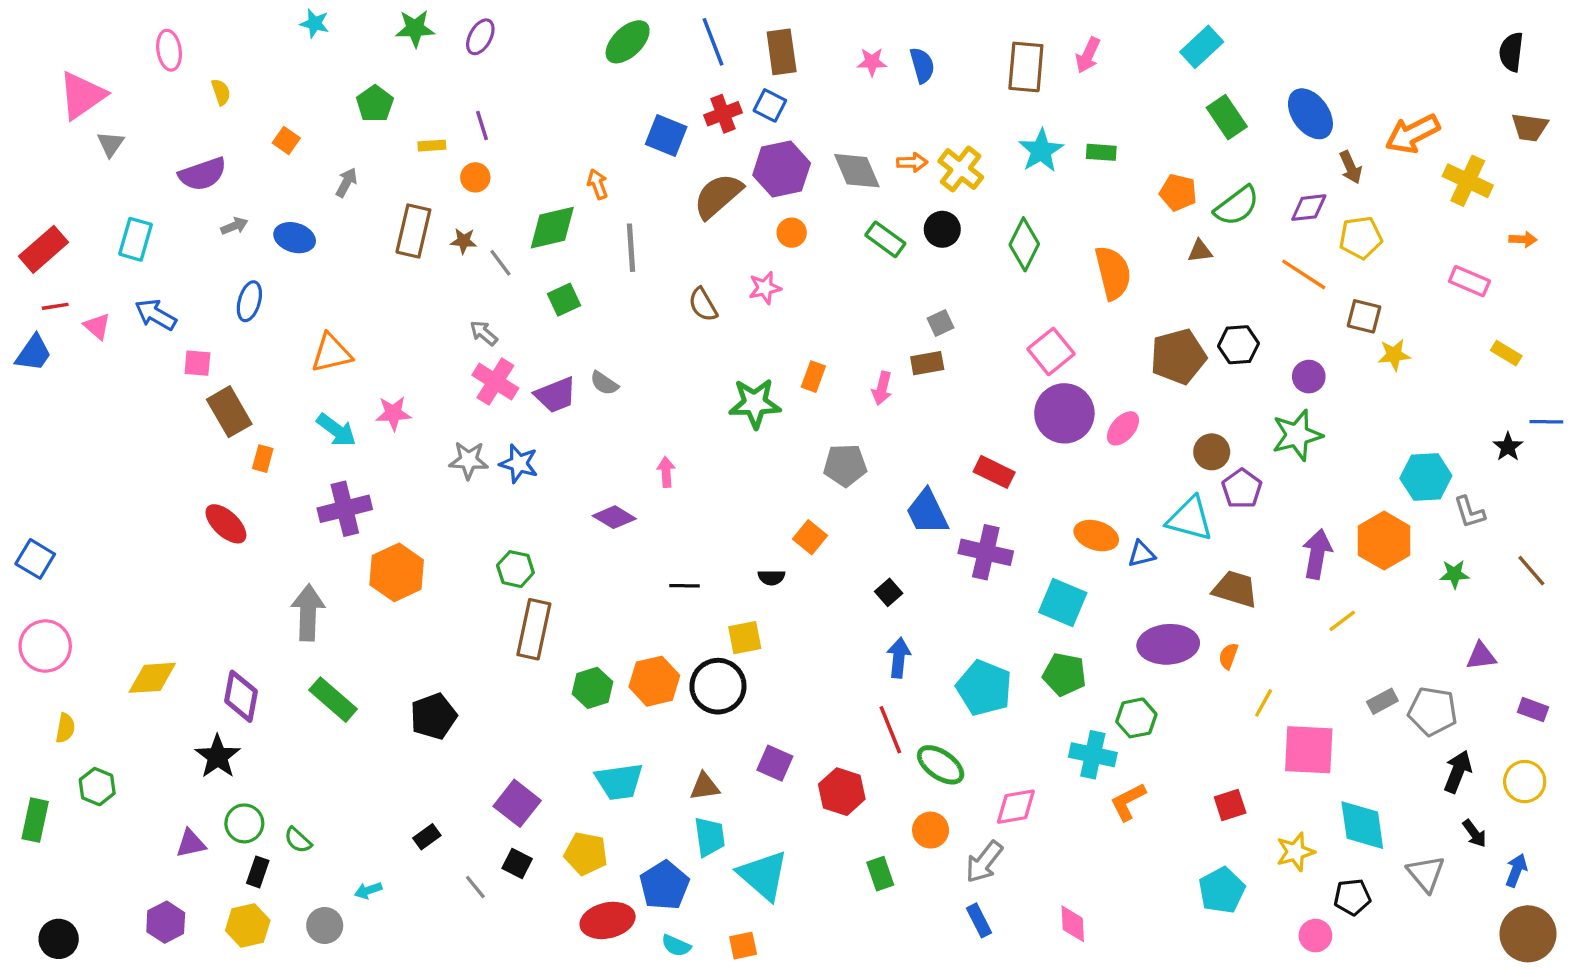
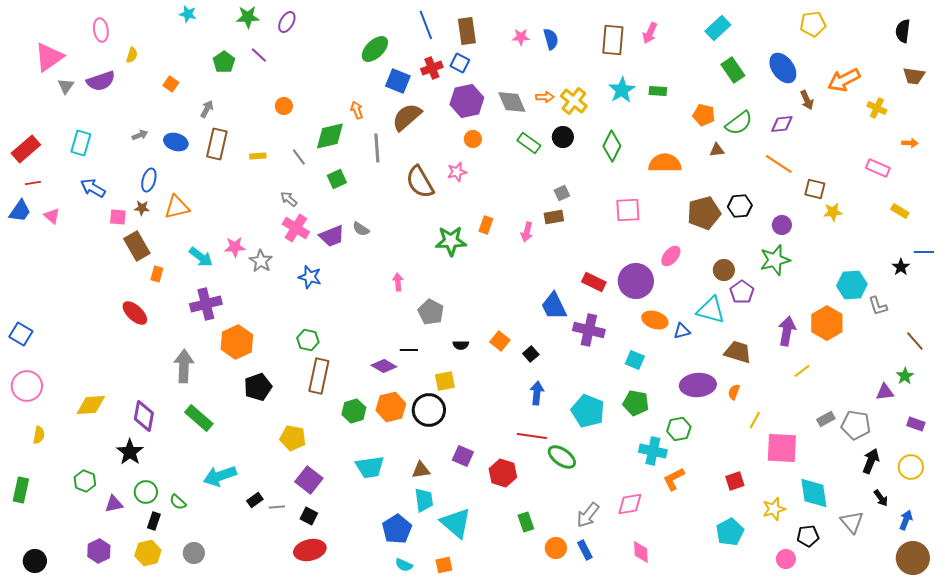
green ellipse: (628, 42) -> (375, 49), moved
yellow semicircle: (221, 92) -> (132, 55), turned 35
purple line: (482, 126) -> (259, 55), moved, turned -30
yellow rectangle: (432, 146) -> (258, 156), moved
purple semicircle: (203, 174) -> (101, 81), moved
yellow cross: (1468, 181) -> (877, 108), size x0.7
brown semicircle: (718, 196) -> (407, 117), moved
brown rectangle: (413, 231) -> (217, 144), moved
yellow pentagon: (1361, 238) -> (813, 24), moved
brown star: (464, 241) -> (142, 208), moved
orange semicircle: (1113, 273) -> (665, 163), turned -76
brown semicircle: (703, 305) -> (420, 182), size x1.6
pink triangle: (97, 326) -> (52, 216), moved
pink square: (1051, 351) -> (628, 210), turned 36
orange triangle: (331, 353) -> (177, 207), moved
purple circle: (1064, 413) -> (636, 281), moved
gray star: (469, 460) -> (261, 261), moved, turned 30
gray pentagon: (845, 465) -> (431, 312), moved, turned 30
purple diamond: (614, 517) -> (384, 366), moved
orange square: (810, 537) -> (500, 341), moved
green star: (1454, 574) -> (905, 376), moved, turned -30
cyan square: (1063, 602) -> (635, 360), size x0.7
black pentagon: (433, 716) -> (258, 387), moved
red line: (890, 730) -> (532, 436), turned -60
green hexagon: (97, 787) -> (85, 481), moved
pink diamond: (1016, 807) -> (630, 504), moved
orange circle: (931, 830) -> (556, 548), moved
yellow pentagon: (586, 854) -> (293, 438), moved
gray line: (475, 887) -> (277, 507), moved, turned -56
cyan arrow: (368, 890) -> (220, 476), moved, size x2.0
red ellipse: (608, 920) -> (310, 550), moved

